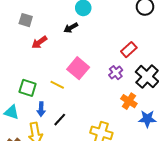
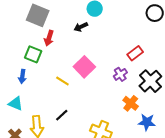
gray square: (26, 20) -> (38, 15), size x1.6
red arrow: (39, 42) -> (49, 38), turned -42
green square: (28, 88) -> (33, 54), moved
blue arrow: (41, 109) -> (22, 76), moved

